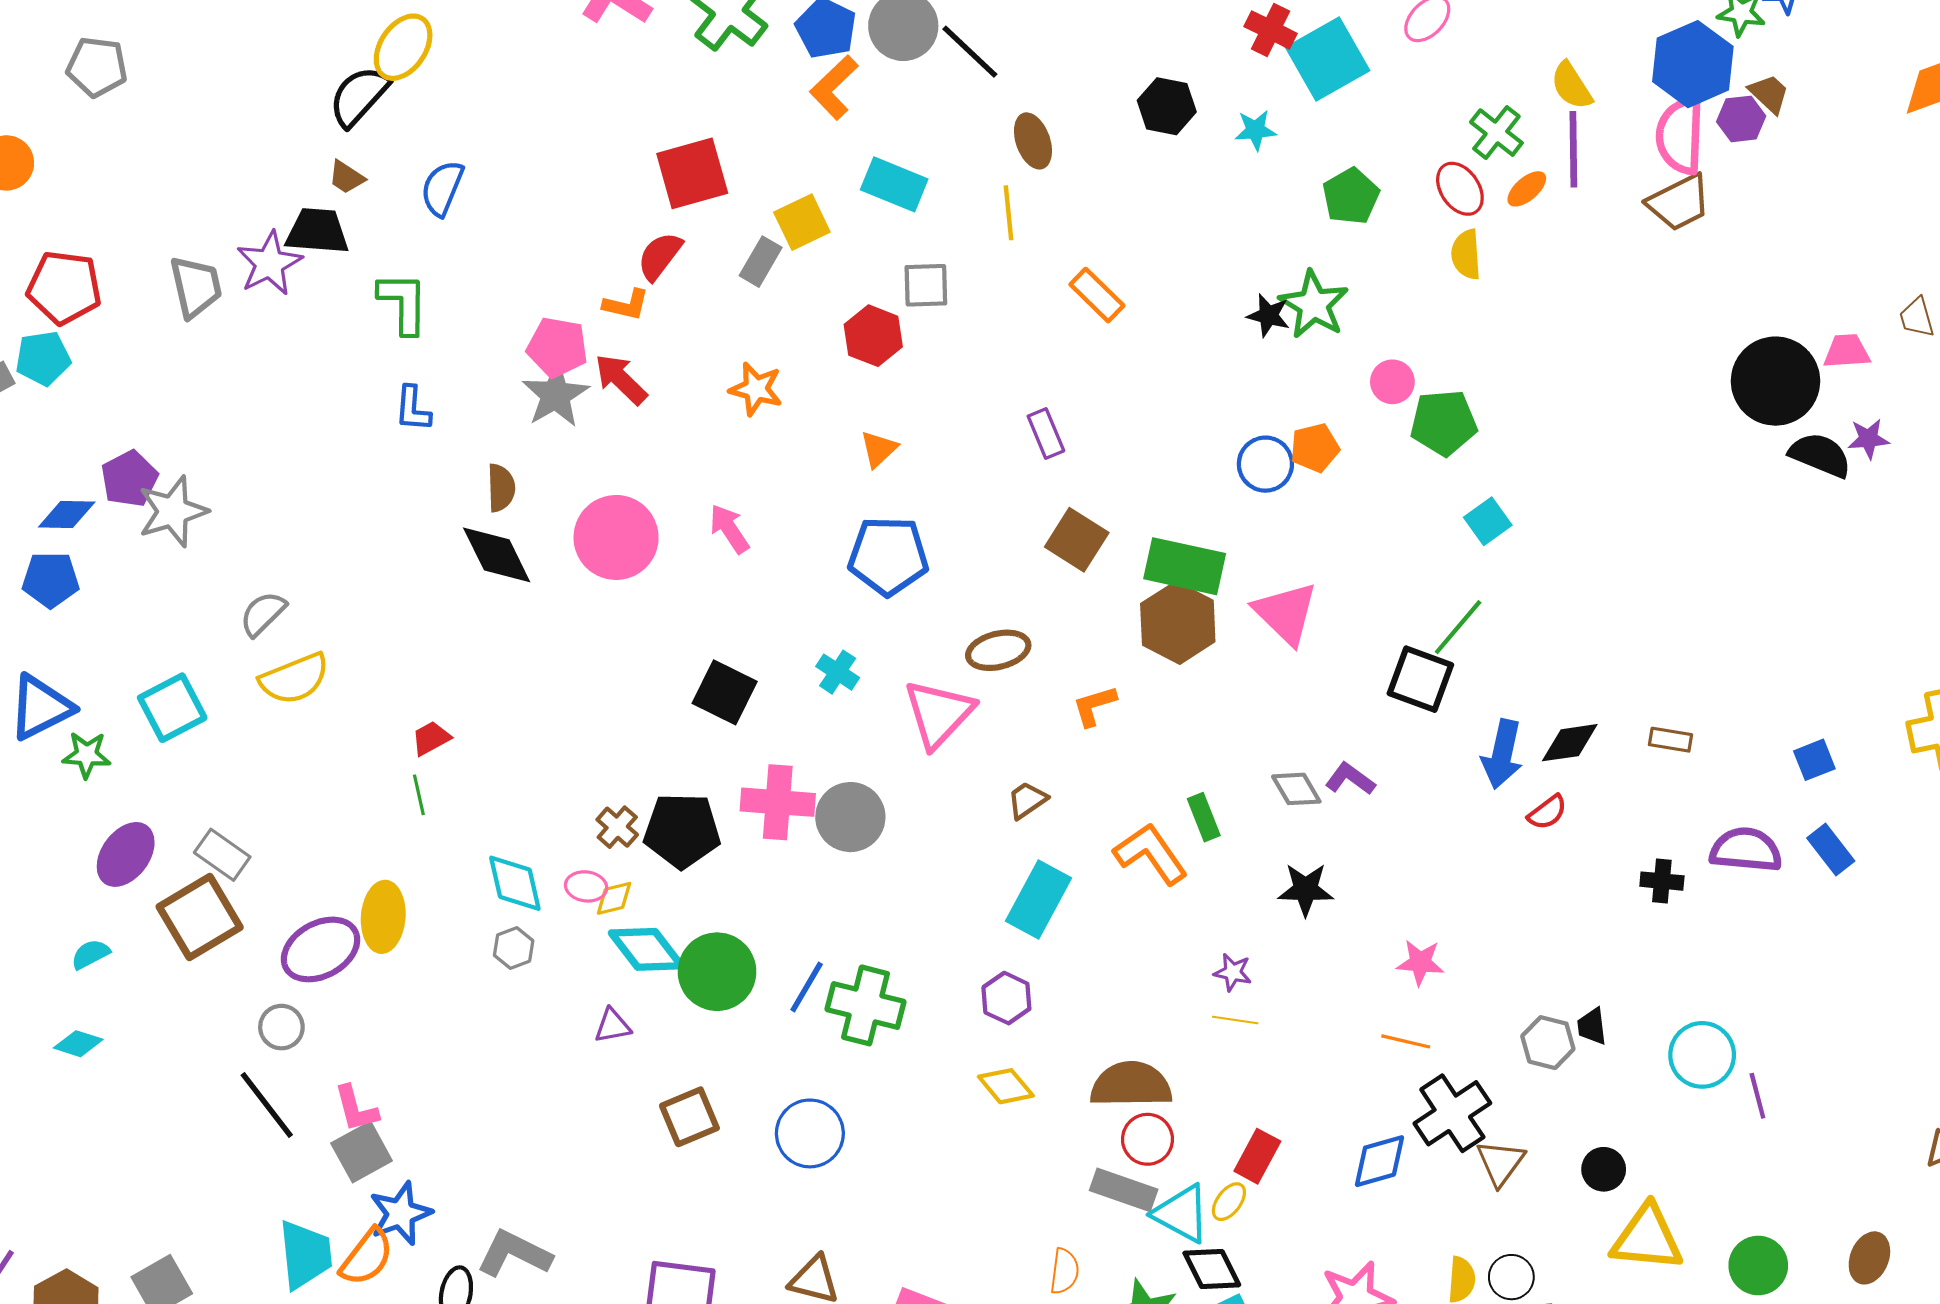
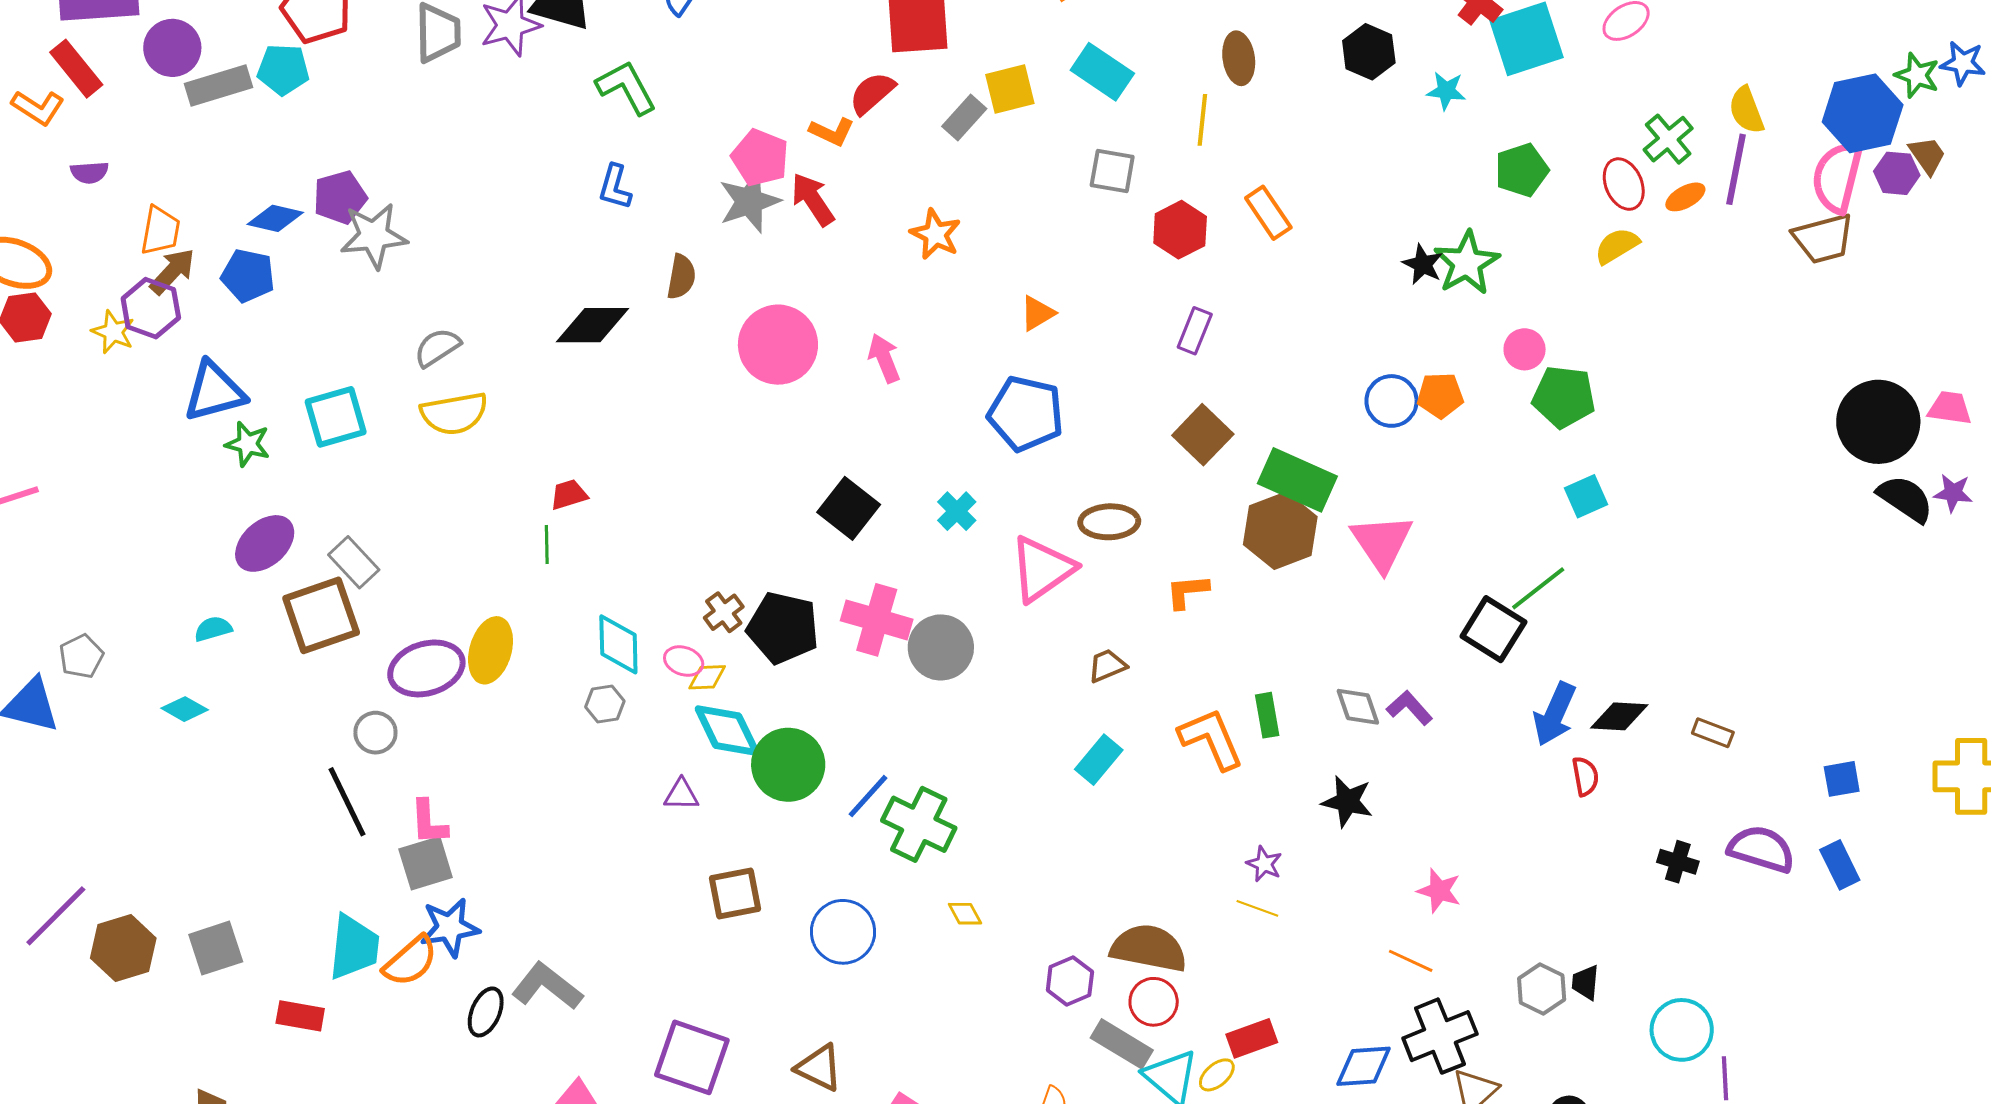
yellow semicircle: (1466, 254) -> (1617, 246), turned 51
green L-shape: (403, 303) -> (626, 87), turned -40
red hexagon: (873, 336) -> (1180, 230), moved
purple rectangle: (1046, 433) -> (1195, 331), turned 33
black diamond: (497, 555) -> (593, 325), moved, turned -76
red semicircle: (1547, 812) -> (1585, 776), turned -75
cyan rectangle: (1039, 900) -> (1099, 760), size x0.7
purple hexagon: (1006, 998) -> (1070, 981), moved
yellow diamond: (1006, 1086) -> (965, 914), moved, size x0.7
red rectangle: (1257, 1156) -> (1252, 1038), turned 30

